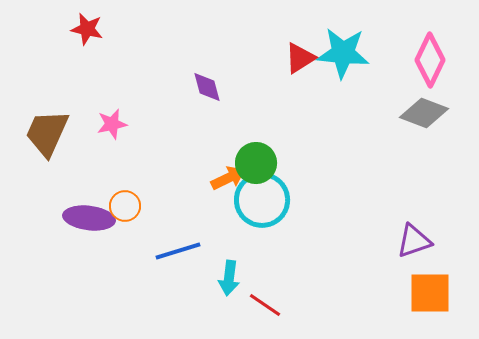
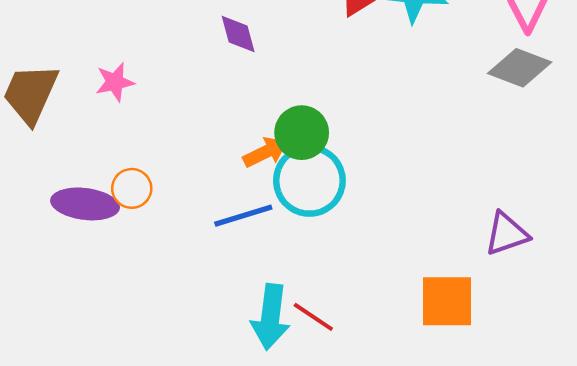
blue line: (178, 251) -> (243, 216), moved
cyan arrow: (229, 278) -> (271, 317), moved, size x1.4
orange square: (430, 293) -> (447, 301), moved

